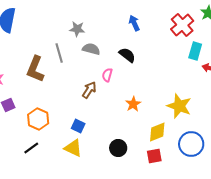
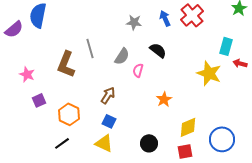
red cross: (182, 25) -> (192, 15), moved
gray star: (77, 29) -> (134, 22), moved
gray semicircle: (91, 49) -> (122, 56), moved, turned 108
brown arrow: (89, 90) -> (108, 95), moved
yellow star: (179, 106) -> (209, 73), moved

